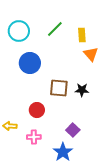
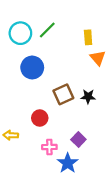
green line: (55, 29) -> (47, 30), moved
brown square: (59, 88) -> (63, 94), turned -30
pink cross: (34, 137) -> (49, 147), moved

